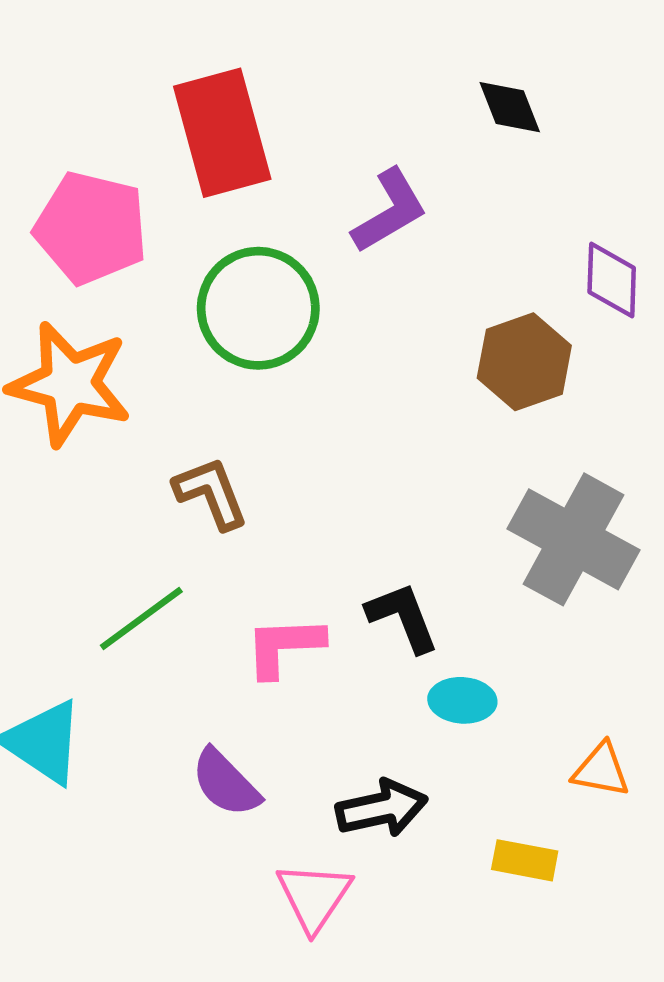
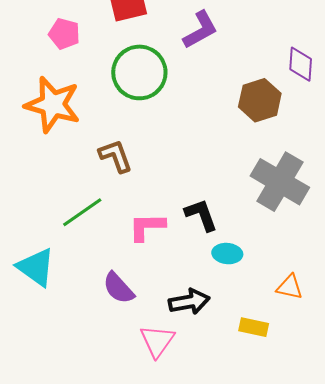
pink pentagon: (91, 228) -> (64, 34), size x0.6

